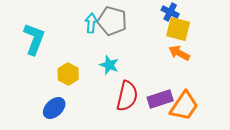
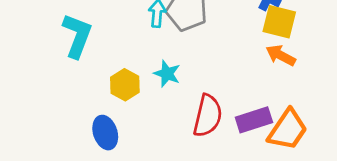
cyan star: (109, 65) -> (167, 74), moved
blue ellipse: (54, 108) -> (105, 133), turned -65

